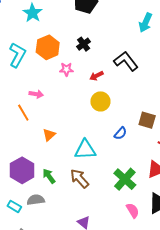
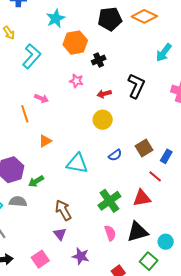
orange hexagon: (48, 47) -> (75, 43), moved
black L-shape: (126, 61) -> (136, 86), turned 50
brown square: (147, 120) -> (144, 148), turned 30
green arrow: (49, 176) -> (36, 181), turned -98
brown arrow: (79, 179) -> (63, 210), moved

